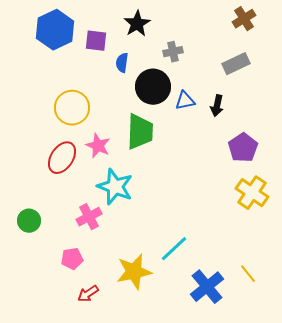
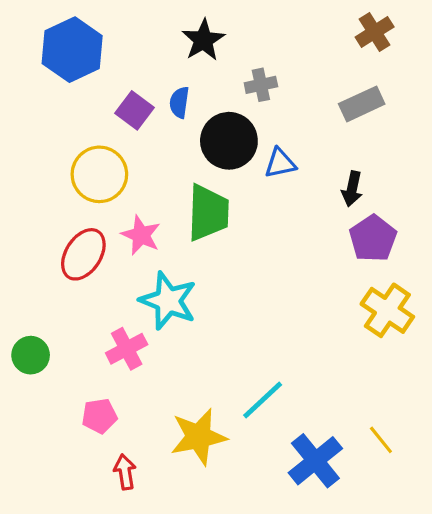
purple square: (96, 41) -> (135, 110), moved, turned 30
black arrow: (217, 106) -> (352, 189), moved
red arrow: (88, 294) -> (125, 472), turned 115

